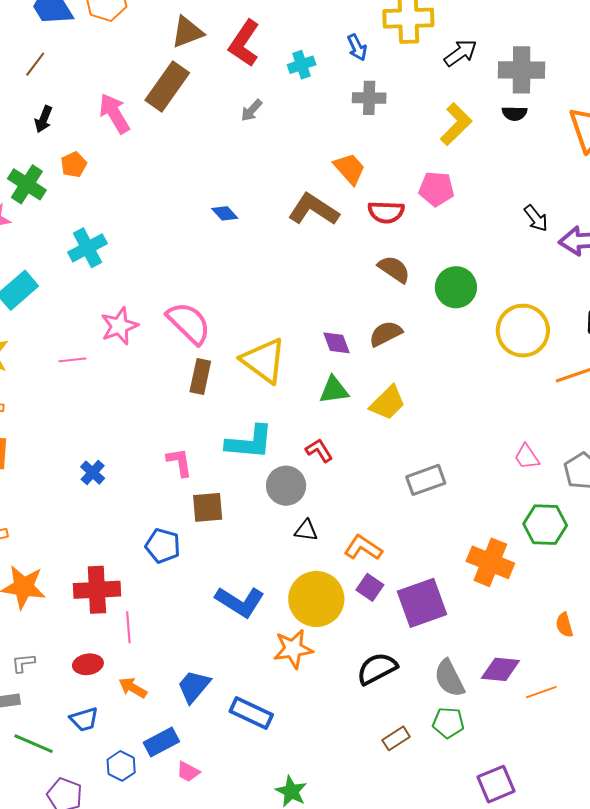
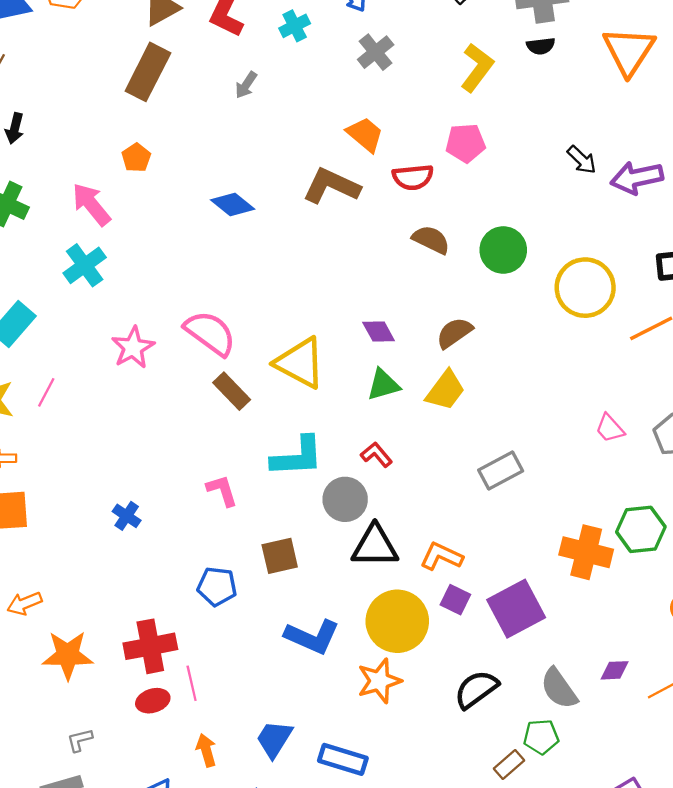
gray cross: (369, 98) -> (376, 52), turned -32
pink arrow: (114, 113) -> (91, 204), moved
orange pentagon: (74, 165) -> (136, 158), moved
blue diamond: (225, 213) -> (233, 205), size x1.4
brown semicircle: (386, 334) -> (454, 333), moved
pink line: (72, 360) -> (46, 392), moved, turned -48
brown rectangle: (200, 377) -> (232, 391), turned -48
brown square: (208, 507) -> (280, 556), moved
green hexagon: (545, 525) -> (641, 529), moved
black triangle: (306, 530) -> (375, 546), size x1.8
red ellipse: (88, 664) -> (153, 701), moved
purple diamond: (500, 669) -> (615, 670), size x0.7
orange arrow: (133, 688) -> (206, 750), turned 52
green pentagon: (448, 723) -> (541, 737), moved

